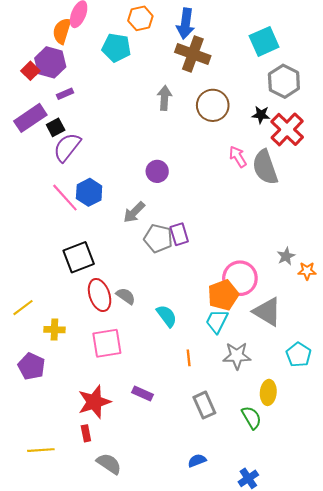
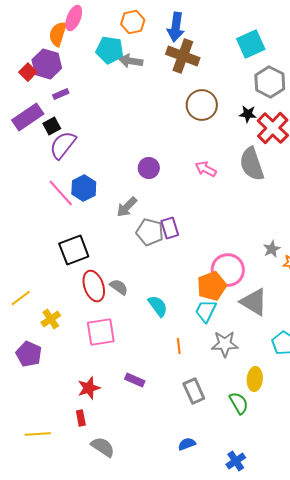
gray arrow: (165, 98) -> (131, 61), moved, turned -85
pink arrow: (238, 157) -> (206, 169), moved, turned -30
yellow cross: (54, 330) -> (51, 319), turned -36
red star: (94, 402) -> (89, 388), size x0.7

